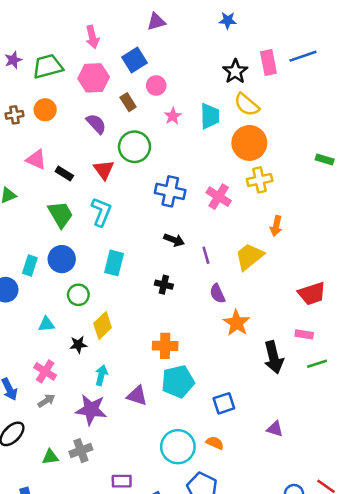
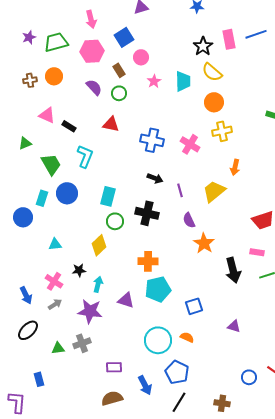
orange circle: (249, 143) -> (214, 102), size x0.7
green circle: (134, 147) -> (119, 93), moved, size x0.6
red triangle: (104, 170) -> (111, 124), moved, turned -42
cyan L-shape: (101, 212) -> (85, 156), moved
green trapezoid: (60, 214) -> (51, 164), moved
black cross: (164, 285) -> (147, 213), size x1.6
green circle: (78, 295) -> (115, 221), moved
black star: (78, 345) -> (79, 270), moved

